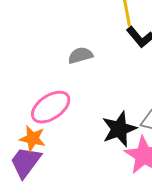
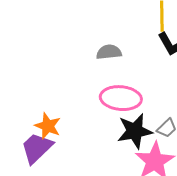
pink ellipse: (51, 107) -> (121, 98), moved, turned 30

